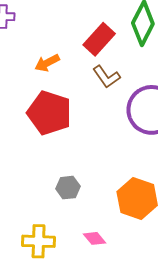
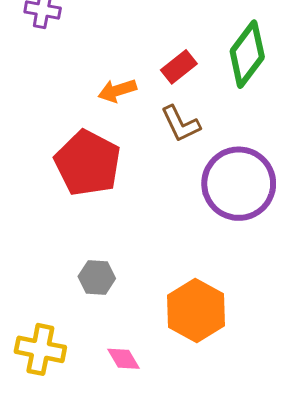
red rectangle: (99, 39) -> (179, 67), size x0.7
orange arrow: (47, 63) -> (117, 91), moved

